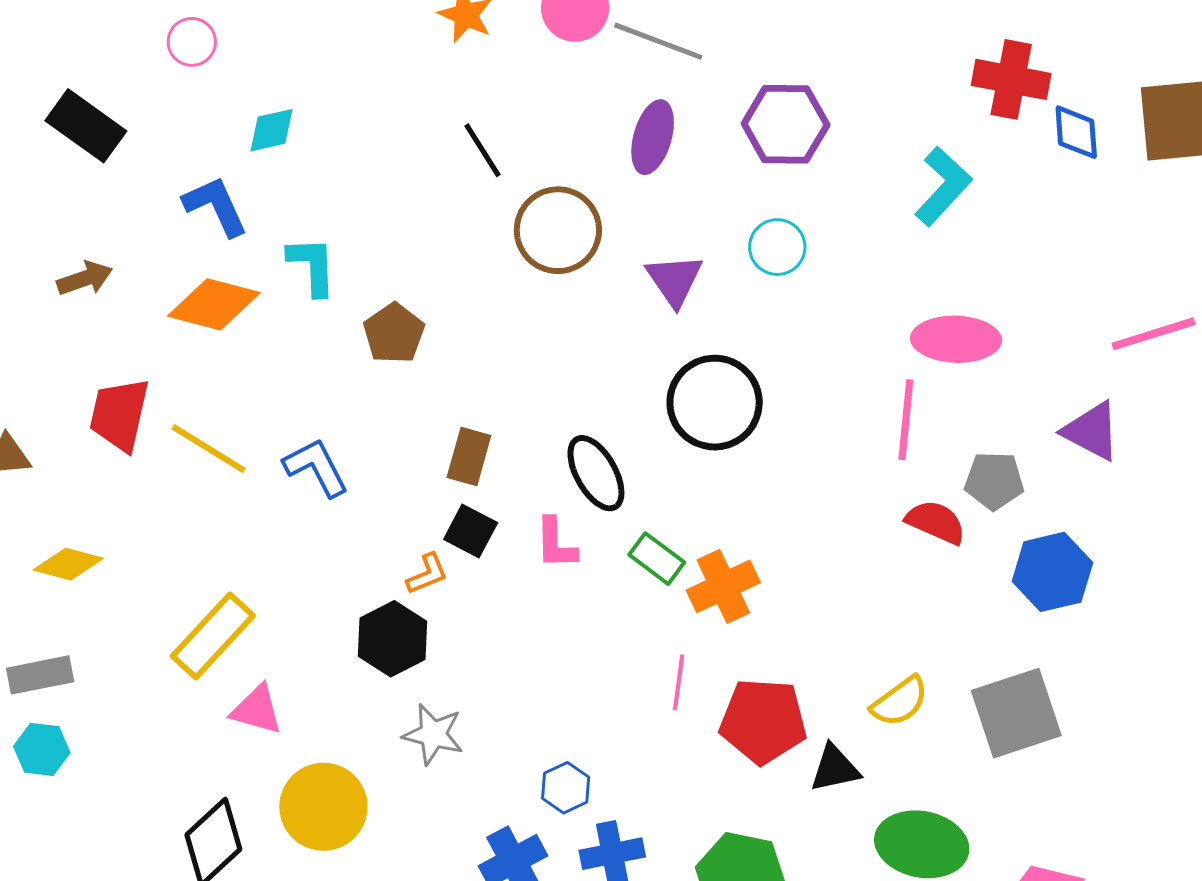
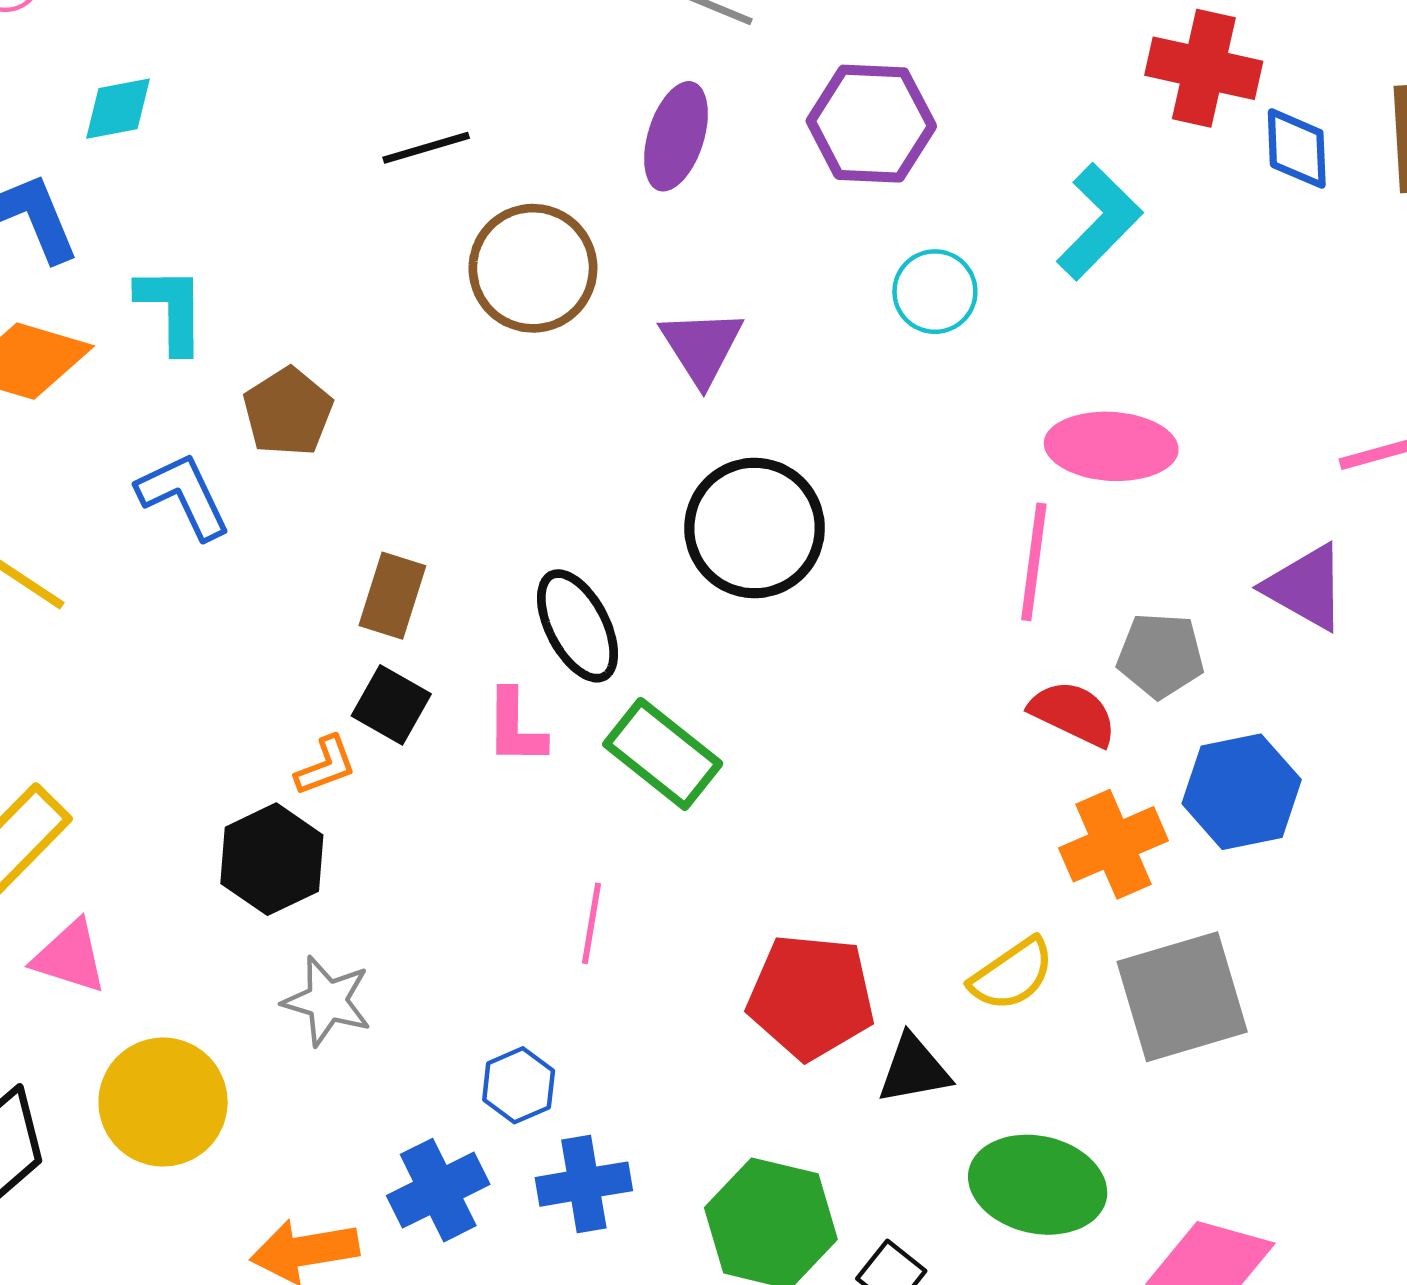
black line: (482, 150) -> (426, 148), turned -76
cyan circle: (777, 247) -> (935, 292), moved
blue L-shape: (316, 467) -> (184, 496), moved
green rectangle: (657, 559) -> (663, 754), size x1.4
orange cross: (723, 586) -> (1113, 844), moved
pink line: (679, 682) -> (592, 923), moved

